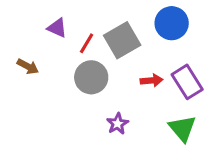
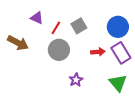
blue circle: (172, 23) -> (118, 27), moved
gray square: (122, 40) -> (79, 26), size x0.7
brown arrow: (28, 66) -> (18, 43), size x1.5

